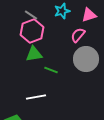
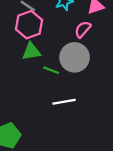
gray circle: (86, 59) -> (75, 57), moved
white line: (36, 97) -> (64, 102), moved

